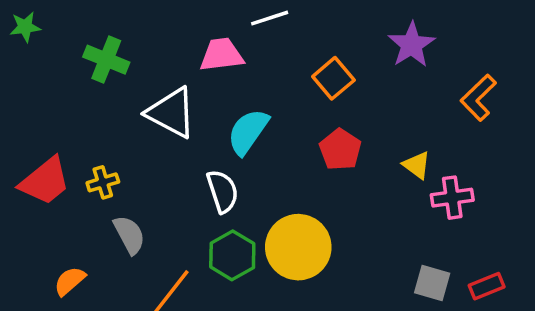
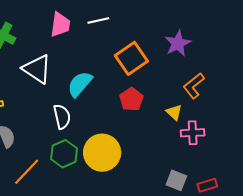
pink trapezoid: (221, 55) -> (60, 25), moved, turned 100
orange square: (333, 78) -> (131, 58), size x1.4
orange L-shape: (478, 98) -> (194, 86), moved

